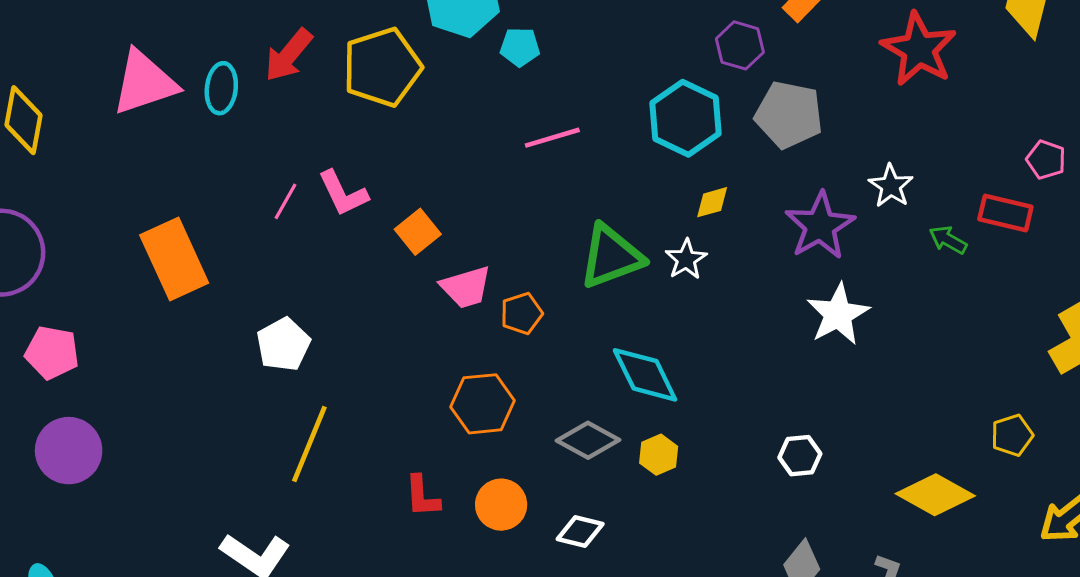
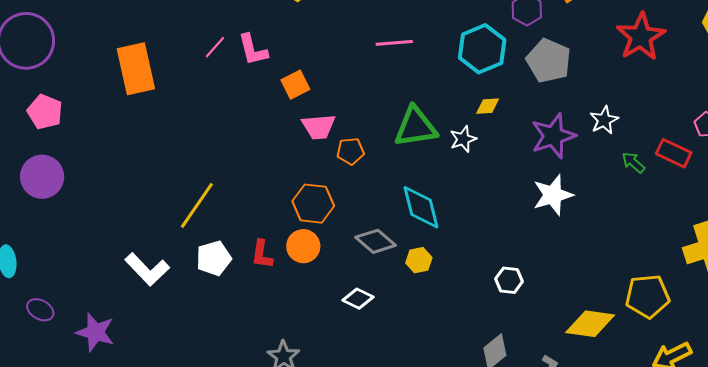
white pentagon: (283, 344) -> (214, 258), moved
yellow pentagon: (1012, 435) -> (647, 296), size x1.6
yellow diamond: (935, 495) -> (590, 324), turned -33
orange circle: (501, 505) -> (303, 246), moved

